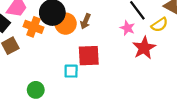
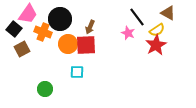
orange circle: (66, 24) -> (68, 44), moved
red star: (144, 48) -> (156, 45), moved
red square: (89, 56) -> (86, 45), moved

